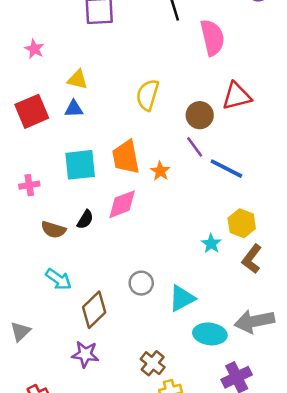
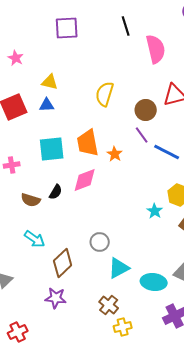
cyan triangle: (182, 298) -> (119, 268), moved

